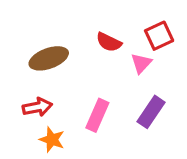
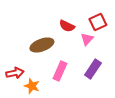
brown ellipse: (49, 58) -> (42, 45), moved
red arrow: (37, 107) -> (15, 73), moved

